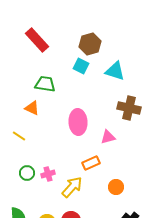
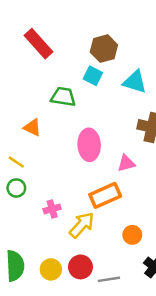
green trapezoid: (45, 84) -> (63, 97), moved
orange rectangle: (91, 163) -> (105, 195), size x1.4
green circle: (27, 173) -> (16, 188), moved
orange circle: (116, 187) -> (132, 235), moved

